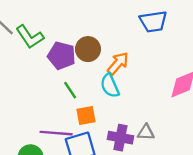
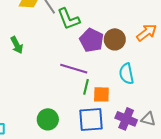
orange arrow: (118, 63) -> (147, 32), moved
green line: (70, 90) -> (86, 87), moved, turned 35
purple line: (56, 133) -> (74, 69), moved

